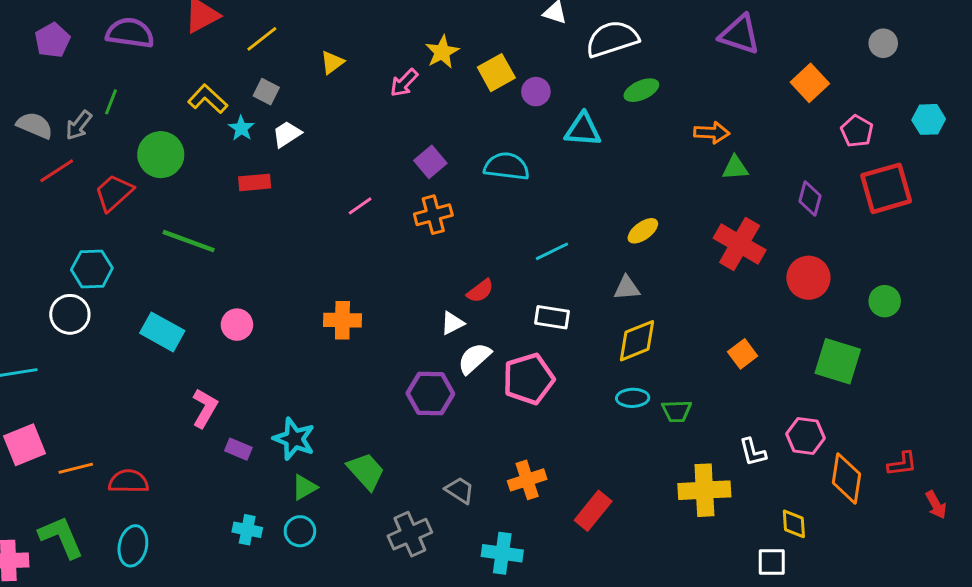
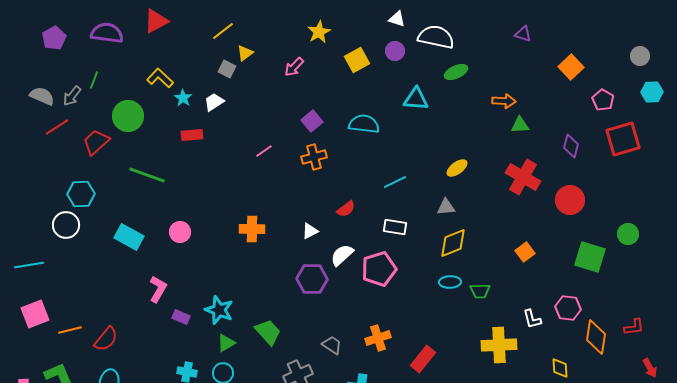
purple triangle: (740, 34) -> (523, 34), size x0.6
yellow line: (262, 39) -> (223, 31), moved
white semicircle: (612, 39) -> (436, 37), turned 30
gray circle: (883, 43) -> (640, 56), moved
yellow star: (442, 52) -> (319, 32), moved
gray square: (266, 92) -> (227, 69), moved
purple circle: (536, 92) -> (395, 51), moved
green circle: (885, 301) -> (628, 234), moved
white triangle: (452, 323) -> (310, 231), moved
red semicircle: (129, 481) -> (106, 339), turned 128
red arrow: (936, 505) -> (650, 368), moved

